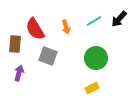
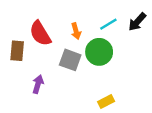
gray square: (48, 56) -> (70, 60), moved
green circle: (96, 58) -> (99, 52), moved
purple arrow: (19, 73) -> (38, 84), moved

